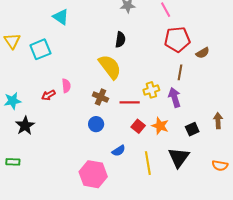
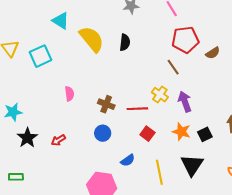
yellow semicircle: (110, 67) -> (92, 39), moved
brown line: (180, 72) -> (173, 67), moved, turned -42
yellow cross: (151, 90) -> (160, 95), turned -35
red arrow: (48, 95) -> (58, 140), moved
orange star: (160, 126) -> (181, 132), moved

